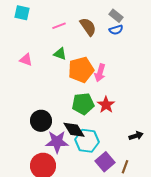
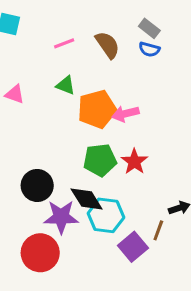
blue semicircle: (116, 30) -> (149, 49), turned 32
pink arrow: (100, 73) -> (125, 114), turned 60
brown line: (125, 167) -> (158, 230), moved

